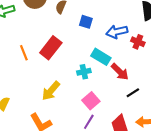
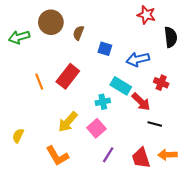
red cross: (138, 42) -> (161, 83), moved
black line: (133, 93) -> (155, 124), turned 48
pink square: (91, 101) -> (96, 128), moved

